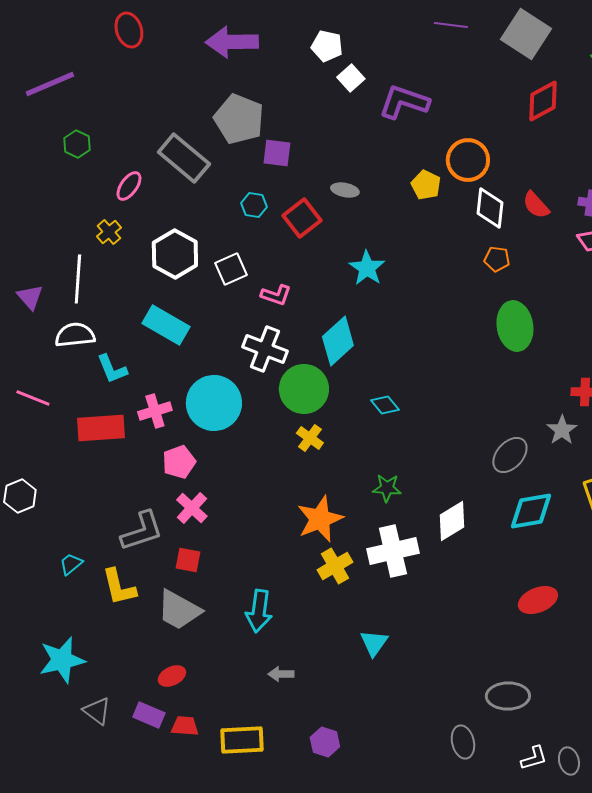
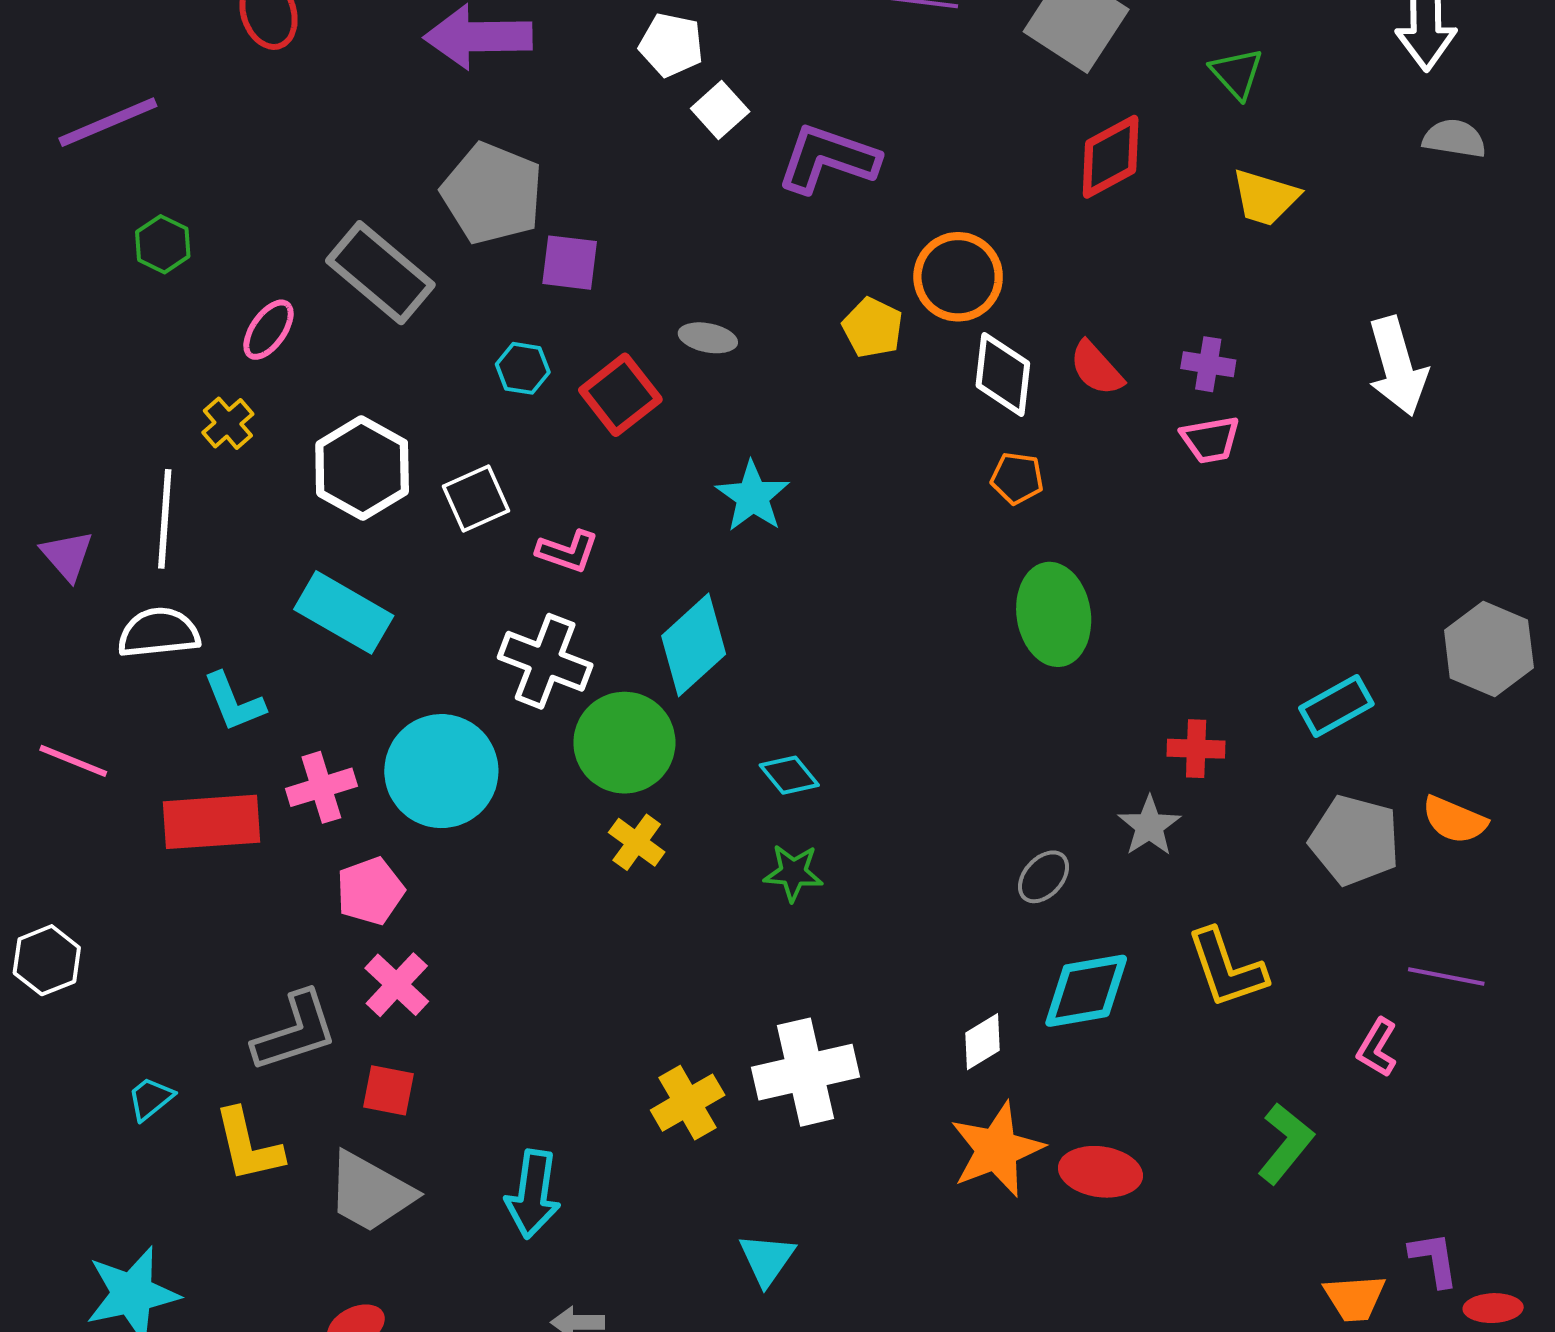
gray ellipse: (510, 455) -> (1043, 877), size x0.7
green star: (387, 488) -> (793, 873), moved
orange star: (320, 519) -> (997, 1149), moved
white diamond: (452, 521) -> (982, 1042), moved, size x0.7
red ellipse: (538, 600) -> (1100, 1172), turned 30

